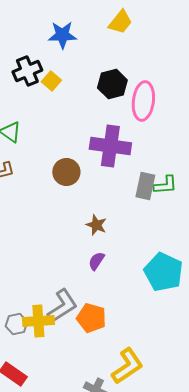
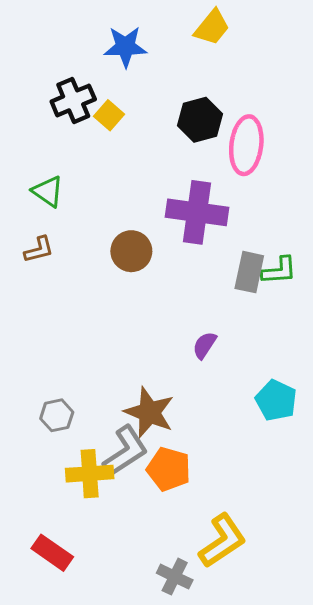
brown star: (96, 225) -> (149, 412), moved, size x1.6
purple semicircle: (96, 261) -> (205, 345), moved
cyan pentagon: (163, 272) -> (276, 400), size x0.7
gray hexagon: (16, 324) -> (57, 415), moved

